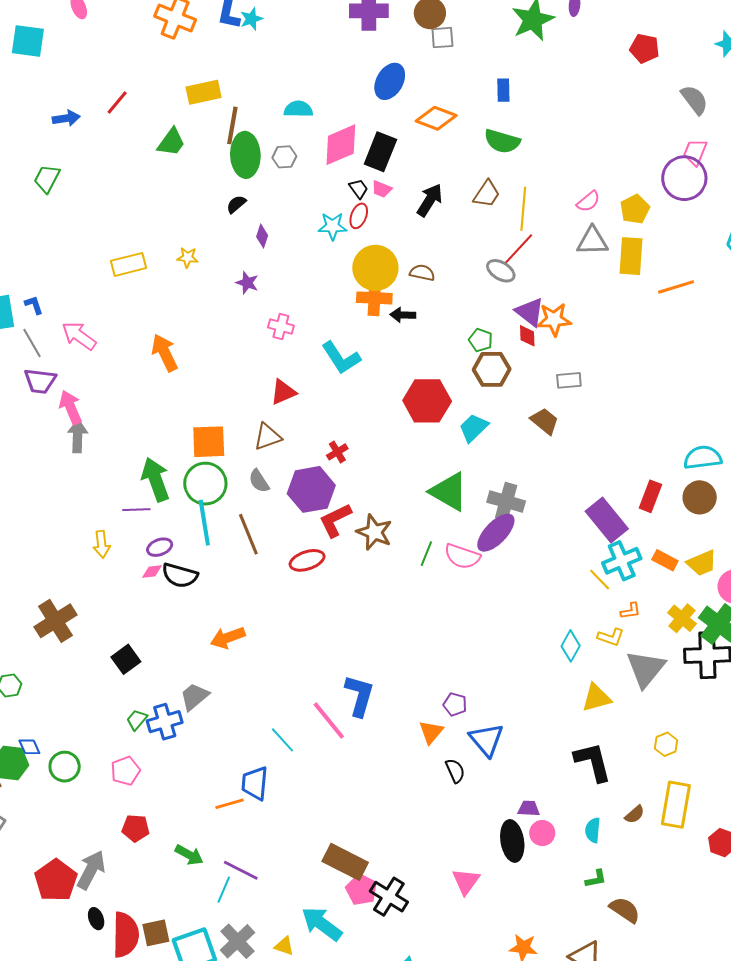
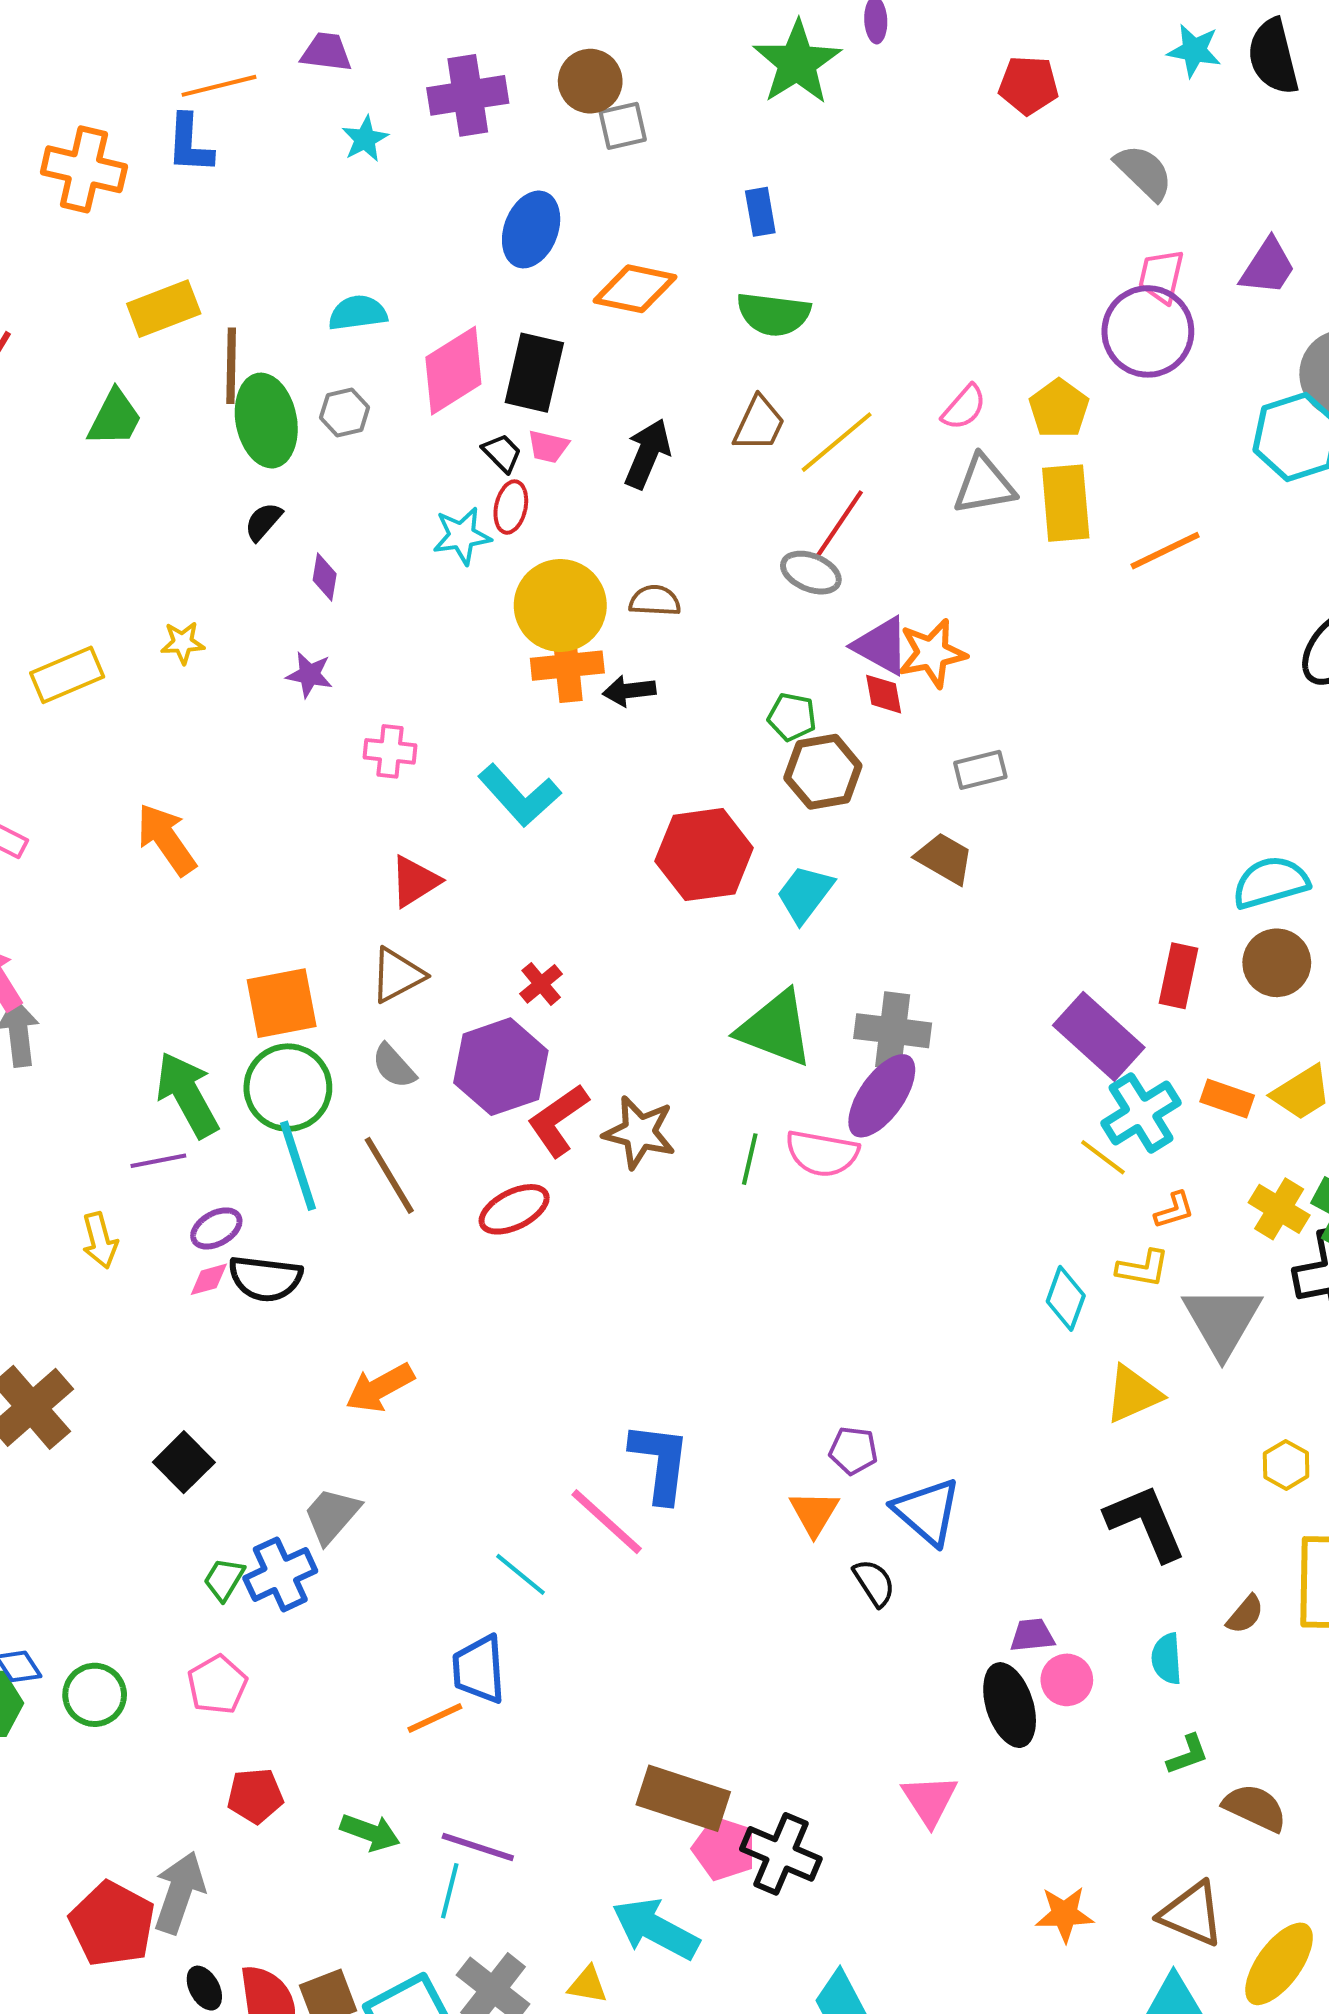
cyan star: (251, 19) -> (365, 139), moved
yellow line: (523, 209) -> (837, 442), turned 54

